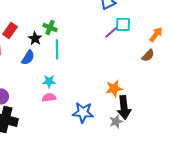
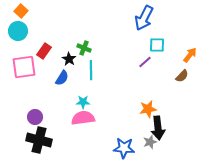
purple line: (111, 32) -> (145, 62), moved
pink semicircle: (49, 97) -> (83, 118), size x1.6
blue star: (83, 112) -> (124, 148), moved

